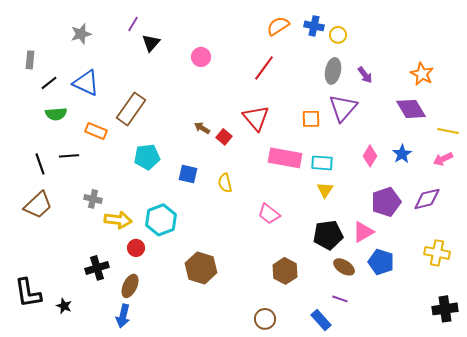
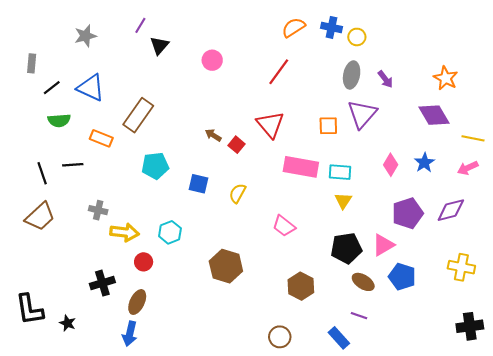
yellow semicircle: (225, 183) -> (238, 193), turned 42
cyan hexagon: (161, 220) -> (170, 232), size x0.7
brown hexagon: (201, 268) -> (226, 266), moved

